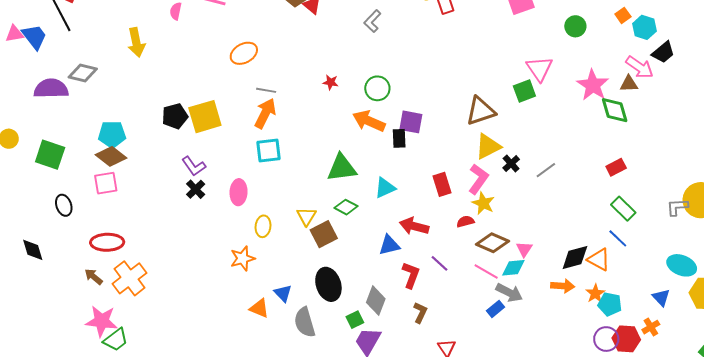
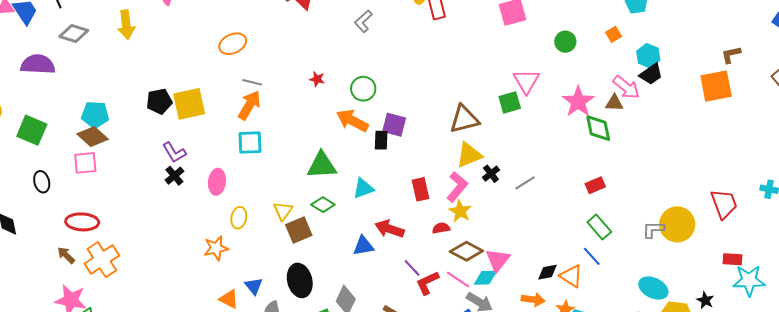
cyan hexagon: (644, 27) -> (648, 56), moved
gray diamond: (83, 73) -> (74, 34), moved
pink triangle: (524, 249) -> (498, 260), size x1.5
black diamond: (575, 258) -> (548, 272), size x0.7
red L-shape: (411, 275) -> (427, 283), moved, turned -140

